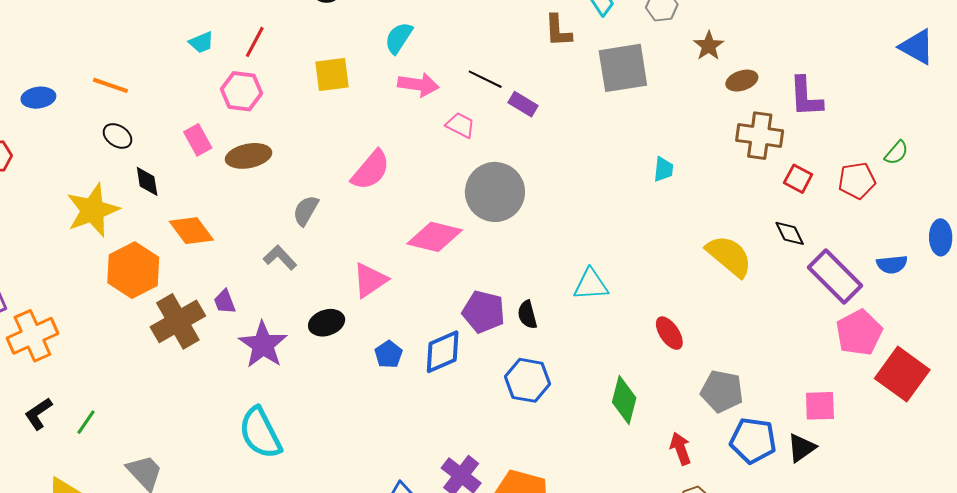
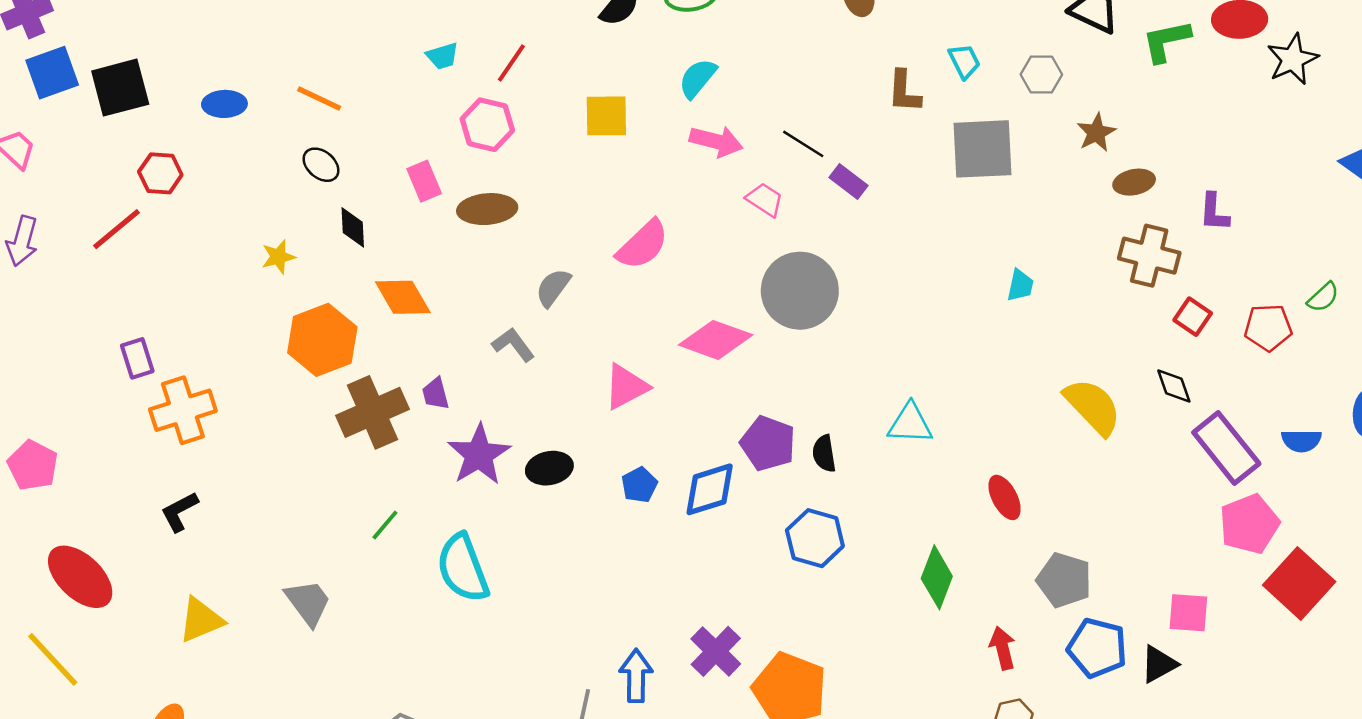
purple L-shape: (806, 97) -> (1214, 212), size x0.7
yellow star: (93, 210) -> (278, 257), size x0.5
black ellipse: (327, 323) -> (549, 468), moved
green line: (86, 422) -> (385, 525), moved

